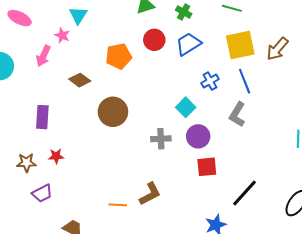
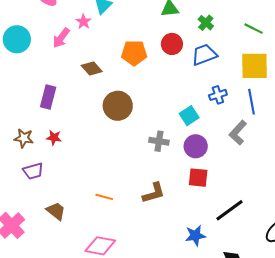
brown L-shape: (150, 194) -> (154, 193), moved

